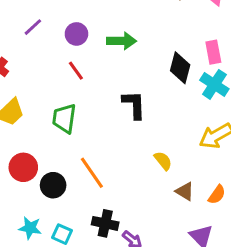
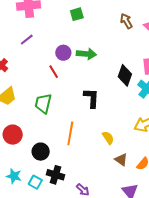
purple circle: (76, 34) -> (63, 53), moved
orange line: (92, 173) -> (70, 133), moved, turned 40
black circle: (53, 185) -> (41, 152), moved
black cross: (105, 223) -> (56, 175), moved

